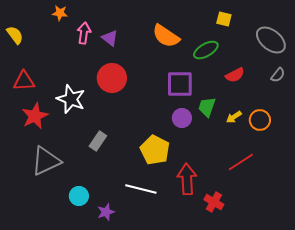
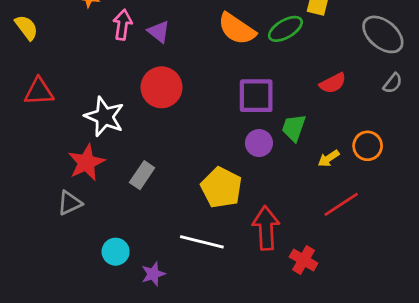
green ellipse: (206, 50) -> (285, 29), moved
red star: (35, 116) -> (86, 163), moved
yellow arrow: (234, 117) -> (329, 158), moved
gray triangle: (46, 161) -> (70, 203), size x0.6

